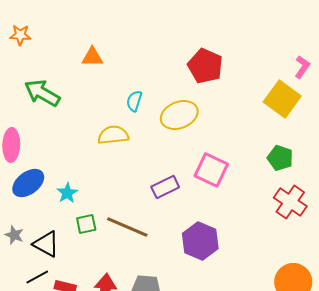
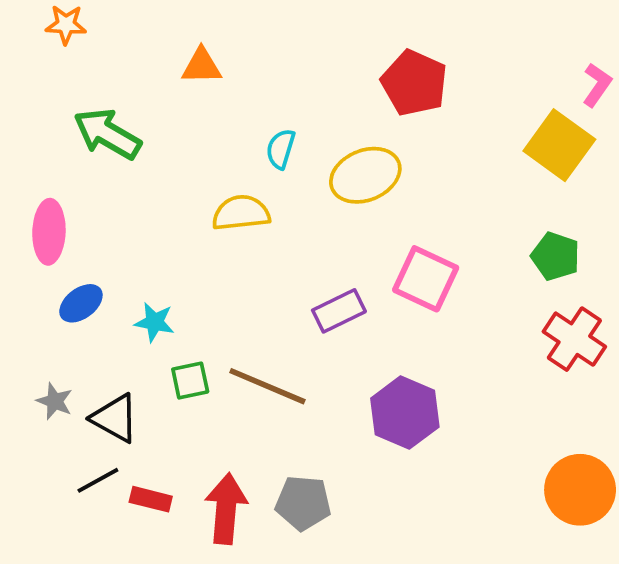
blue ellipse: (28, 183) -> (81, 303), size x0.7
cyan star: (67, 193) -> (154, 322), turned -30

